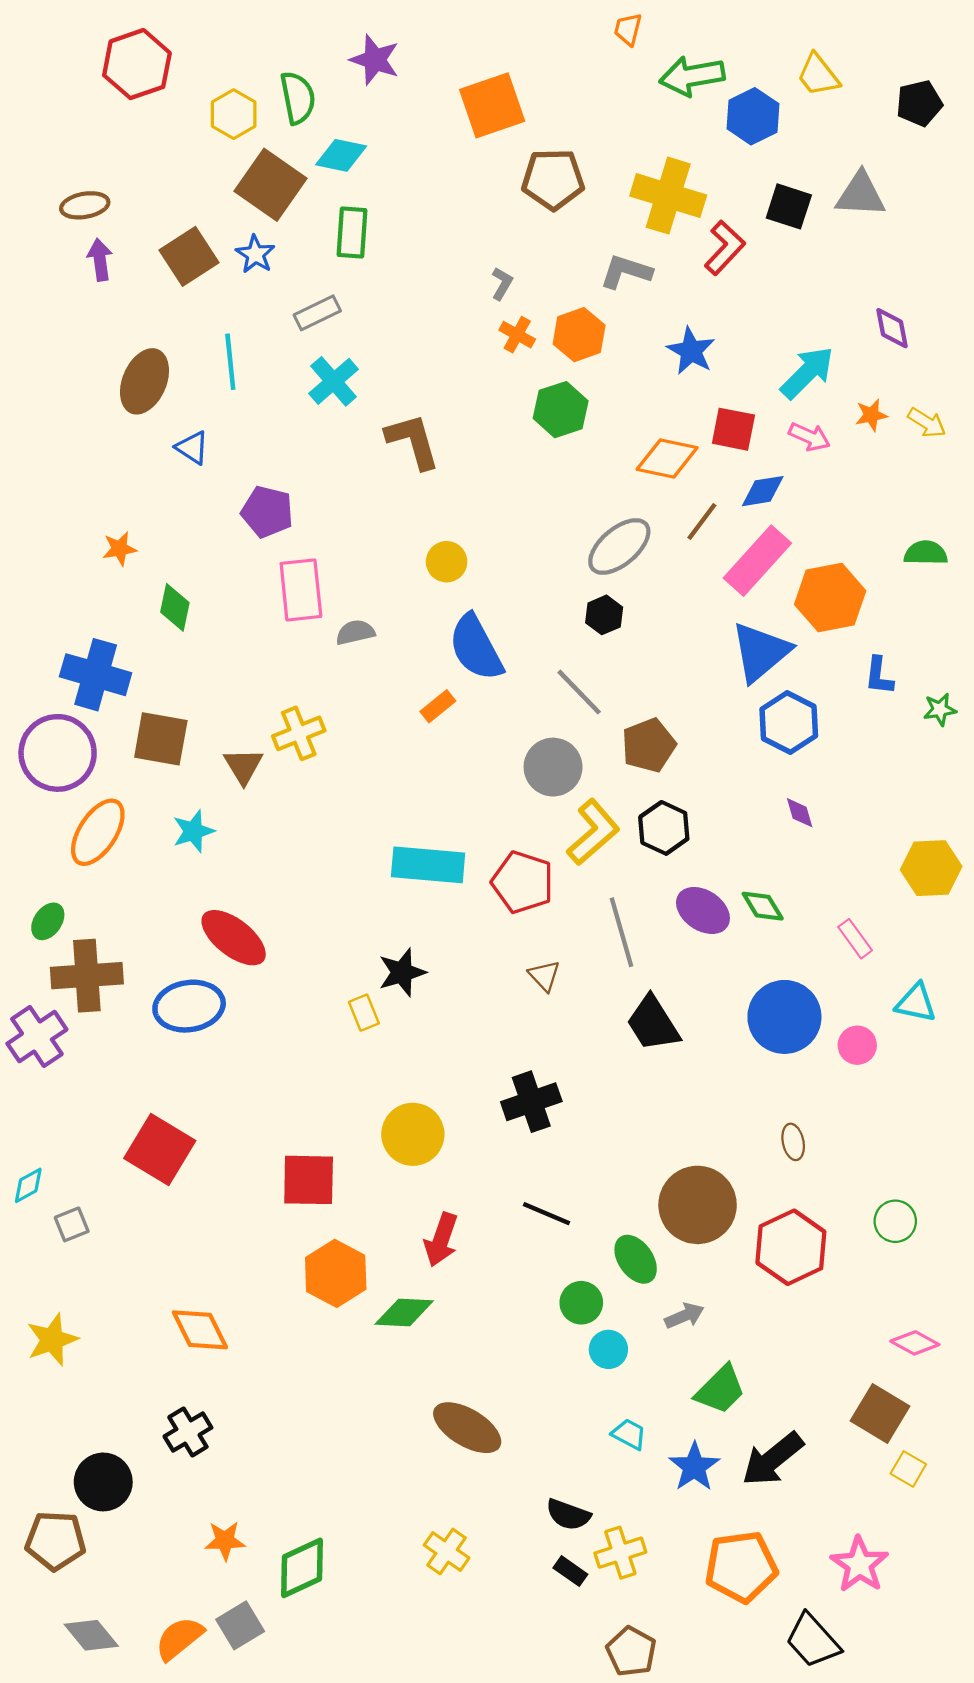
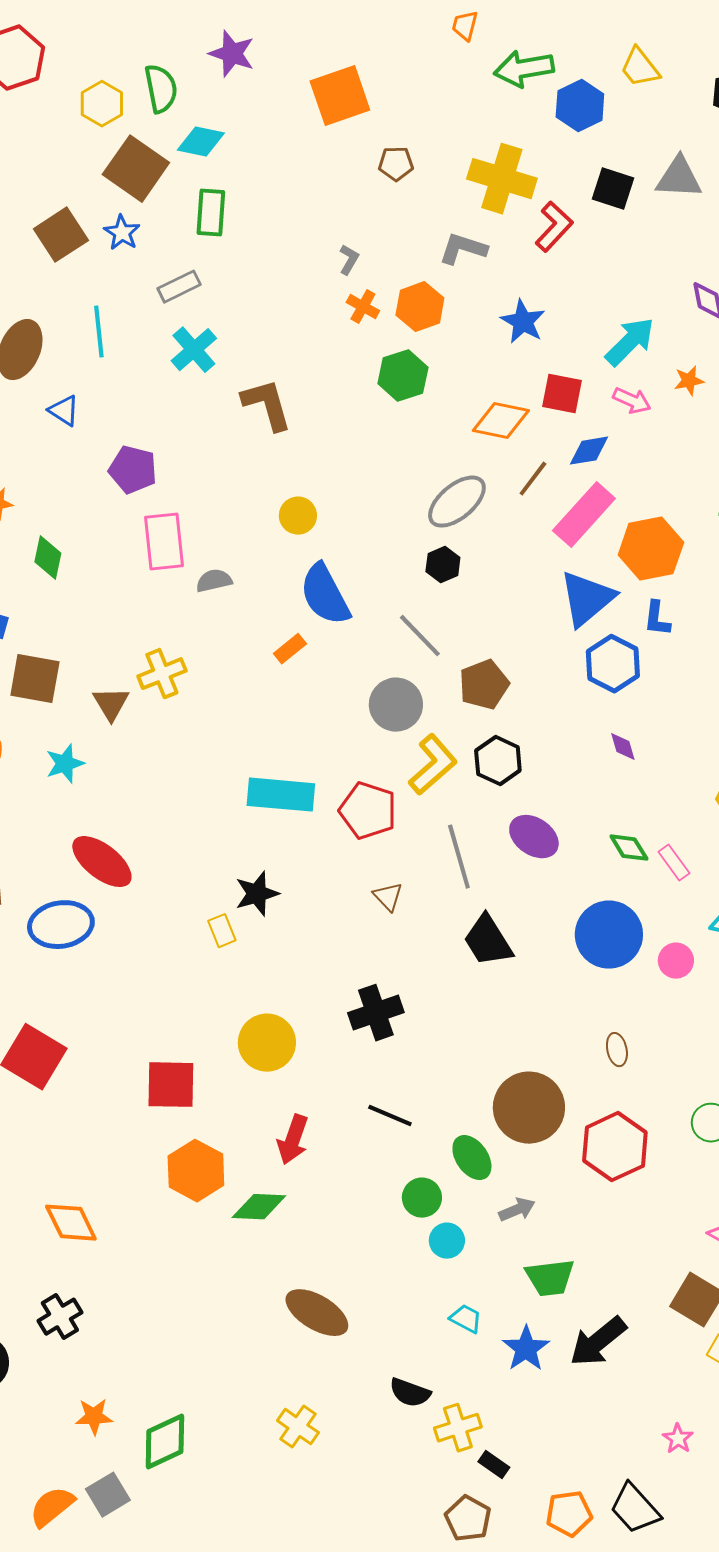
brown pentagon: (553, 179) -> (396, 164), size x0.6
blue L-shape: (879, 676) -> (657, 619), moved
green diamond: (763, 906) -> (629, 848), moved
green trapezoid: (720, 1390) -> (550, 1278), turned 38
pink star: (859, 1565) -> (678, 1439), size x0.6
orange pentagon: (741, 1567) -> (569, 1514), moved, size x0.7
black rectangle: (570, 1571) -> (494, 1465), moved

